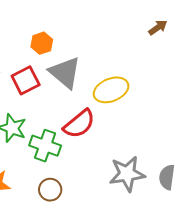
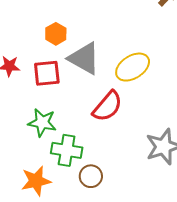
red square: (26, 80) -> (47, 73), turned 32
green cross: (45, 146) -> (67, 150), moved

